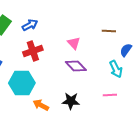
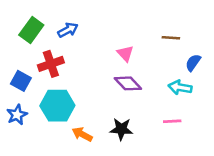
red cross: (33, 51) -> (51, 64), moved
cyan arrow: (116, 69) -> (180, 87), turned 126

